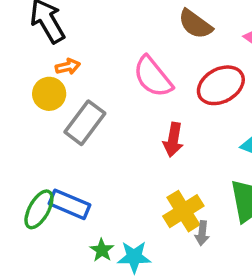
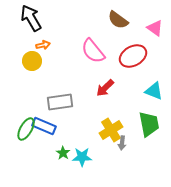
gray rectangle: (85, 123) -> (60, 102), moved, turned 45
red arrow: (173, 140) -> (105, 88), turned 36

